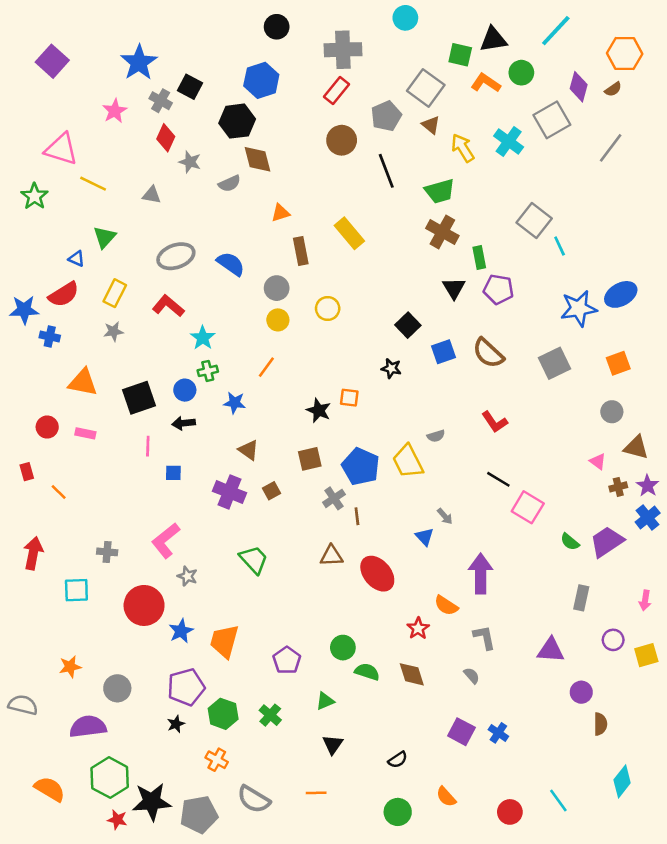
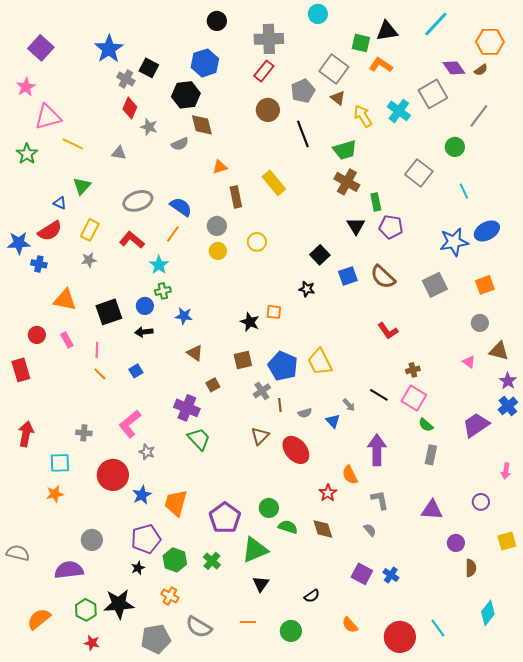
green circle: (521, 73) -> (455, 147), moved
purple diamond: (579, 87) -> (454, 68), turned -50
pink star: (115, 111) -> (26, 87), moved
pink triangle: (61, 149) -> (48, 117), turned -32
cyan line: (560, 246) -> (464, 191), moved
orange line: (266, 367) -> (173, 234), moved
pink rectangle: (85, 433) -> (67, 340), turned 49
gray semicircle: (436, 436) -> (305, 413), moved
pink line: (148, 446) -> (97, 350), moved
red rectangle: (27, 472) -> (21, 370), size x1.6
blue square: (173, 473) -> (136, 371), turned -32
black line: (498, 479) -> (379, 395), moved
brown cross: (618, 487) -> (413, 370), moved
orange line: (59, 492) -> (100, 374), moved
purple cross: (229, 492) -> (187, 408), moved
green semicircle: (570, 542) -> (426, 425), moved
brown triangle: (331, 556) -> (260, 436), turned -42
gray rectangle: (581, 598) -> (431, 455), moved
orange semicircle: (446, 605) -> (350, 475), turned 30
yellow square: (646, 655) -> (507, 541), moved
purple pentagon: (287, 660) -> (225, 518), size x1.4
orange star: (70, 667) -> (55, 494), moved
green triangle: (325, 701) -> (255, 550), size x1.8
green hexagon: (110, 778) -> (86, 610), size x0.7
orange semicircle: (50, 789) -> (39, 619), turned -70
black star: (152, 802) -> (119, 604), moved
green circle: (398, 812) -> (291, 631), moved
red circle: (510, 812) -> (400, 637), size x1.6

